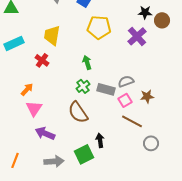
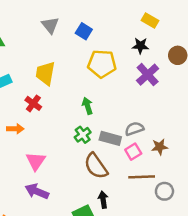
black star: (145, 12) -> (140, 46), moved
orange arrow: (27, 89) -> (15, 129), moved, turned 48
pink triangle: (34, 108) -> (36, 161), moved
brown semicircle: (78, 112) -> (96, 166), moved
brown line: (132, 121) -> (142, 177), turned -30
gray circle: (151, 143) -> (164, 191), moved

